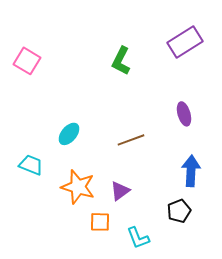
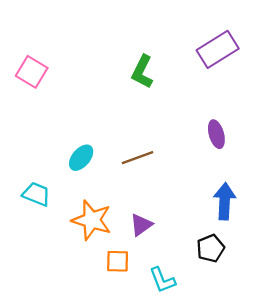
brown line: (131, 140) -> (138, 158), moved

